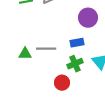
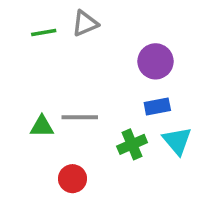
blue rectangle: (77, 43) -> (157, 106), moved
red circle: (62, 83) -> (73, 179), moved

